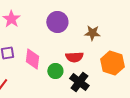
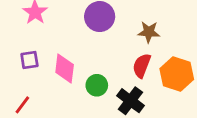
red semicircle: (74, 57) -> (142, 66), moved, turned 114

